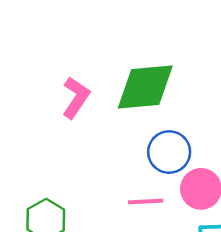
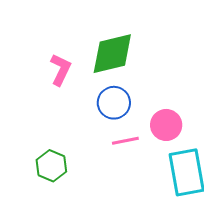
blue circle: (169, 152) -> (114, 103), moved

